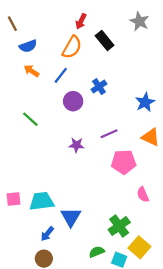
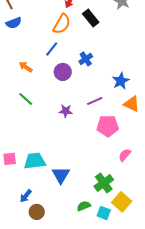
blue semicircle: (28, 46) -> (14, 23), moved
orange arrow: (31, 71) -> (26, 67), moved
blue star: (145, 102) -> (121, 81), moved
green line: (30, 119) -> (26, 99), moved
pink semicircle: (143, 195) -> (125, 155), turned 64
blue arrow: (47, 234) -> (26, 196), moved

